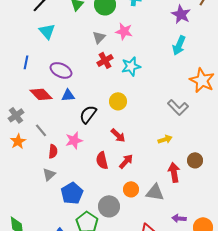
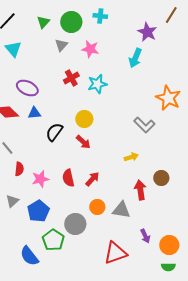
gray triangle: (99, 37) -> (61, 45), moved
cyan arrow: (179, 45) -> (135, 58), moved
red arrow: (118, 135) -> (83, 142), moved
pink star: (74, 140) -> (40, 179), moved
gray triangle: (49, 174) -> (12, 201), moved
purple arrow: (179, 218) -> (145, 236), turned -120

